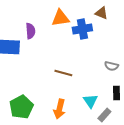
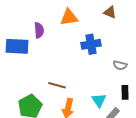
blue cross: (82, 29) -> (91, 44), moved
brown line: (63, 73) -> (57, 85), moved

